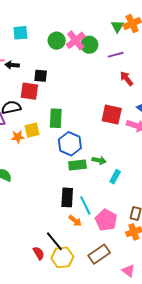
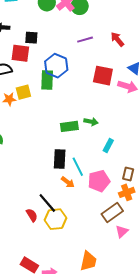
purple line: (116, 55) -> (85, 40), moved
blue hexagon: (70, 144) -> (56, 66), moved
cyan rectangle: (115, 177) -> (108, 145), moved
pink pentagon: (106, 220) -> (99, 181), turned 30
brown rectangle: (99, 254) -> (112, 213), moved
pink triangle: (128, 271) -> (122, 231), turned 40

